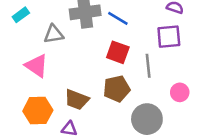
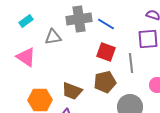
pink triangle: (37, 66) -> (26, 57), moved

